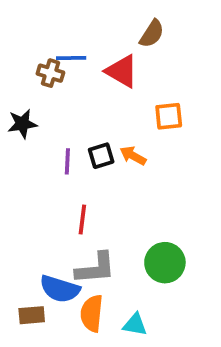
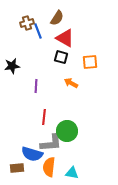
brown semicircle: (152, 34) -> (57, 18), moved
blue line: (71, 58) -> (38, 31), turned 70
brown cross: (50, 73) -> (27, 23), moved, turned -32
black square: (101, 156) -> (61, 57), moved, turned 32
green circle: (165, 263) -> (67, 131), moved

